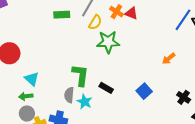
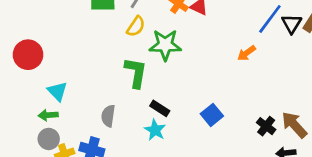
yellow semicircle: (95, 22) -> (136, 26), moved
orange arrow: (169, 58) -> (247, 53), moved
green L-shape: (80, 75) -> (136, 73), moved
cyan star: (85, 102) -> (155, 130), moved

